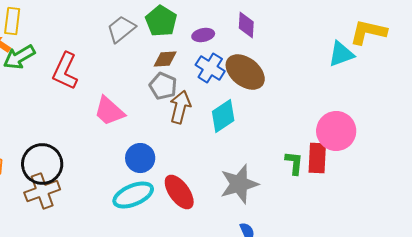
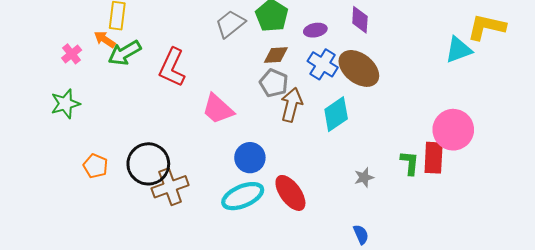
gray star: (239, 184) -> (364, 177), moved, size x0.5
brown cross: (42, 191) -> (170, 187), moved

